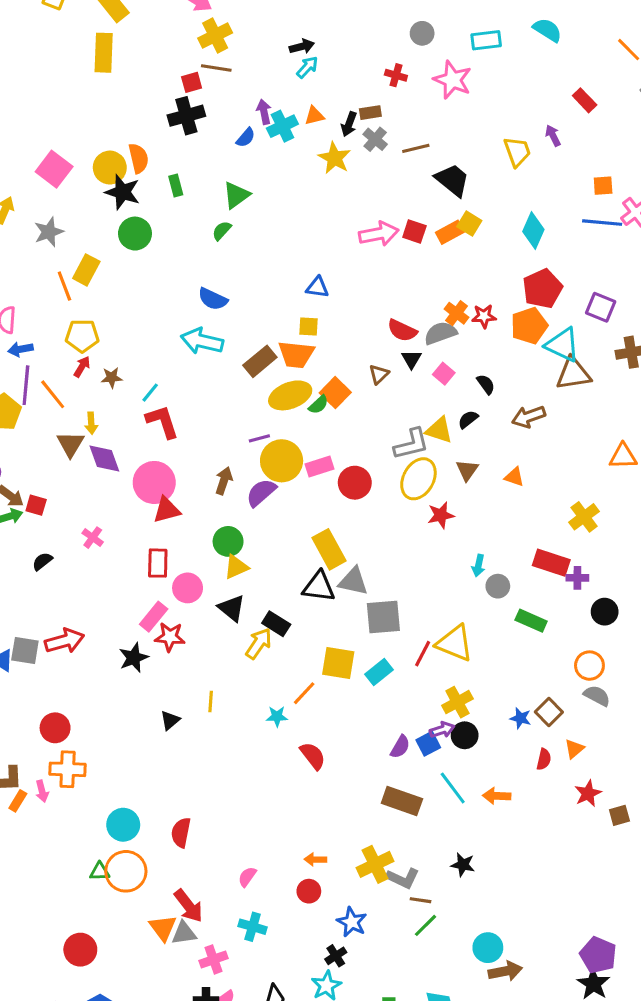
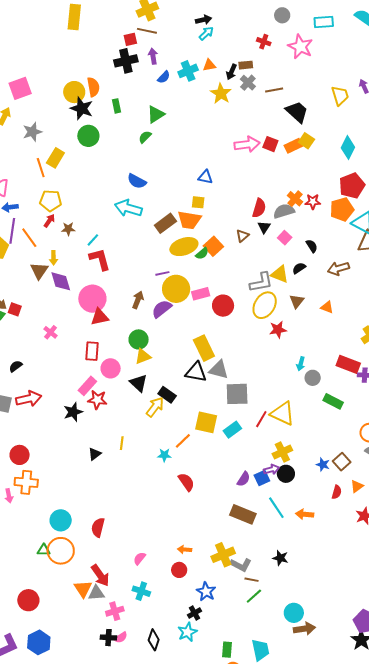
purple arrow: (264, 112) -> (153, 56), moved
pink square: (54, 169) -> (20, 88), moved, turned 30
red semicircle: (402, 330) -> (259, 208), turned -102
black semicircle: (42, 561) -> (16, 366), moved

